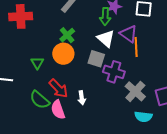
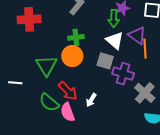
green cross: (67, 35) -> (76, 37), turned 35
green triangle: (37, 63) -> (46, 66), size x1.6
white arrow: (82, 98) -> (91, 100), turned 40

